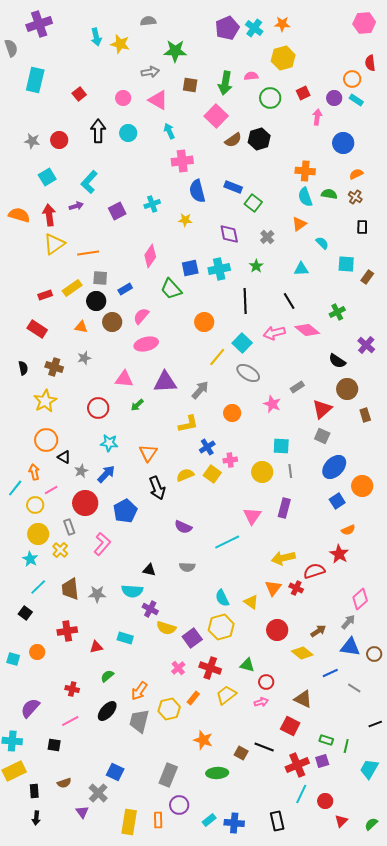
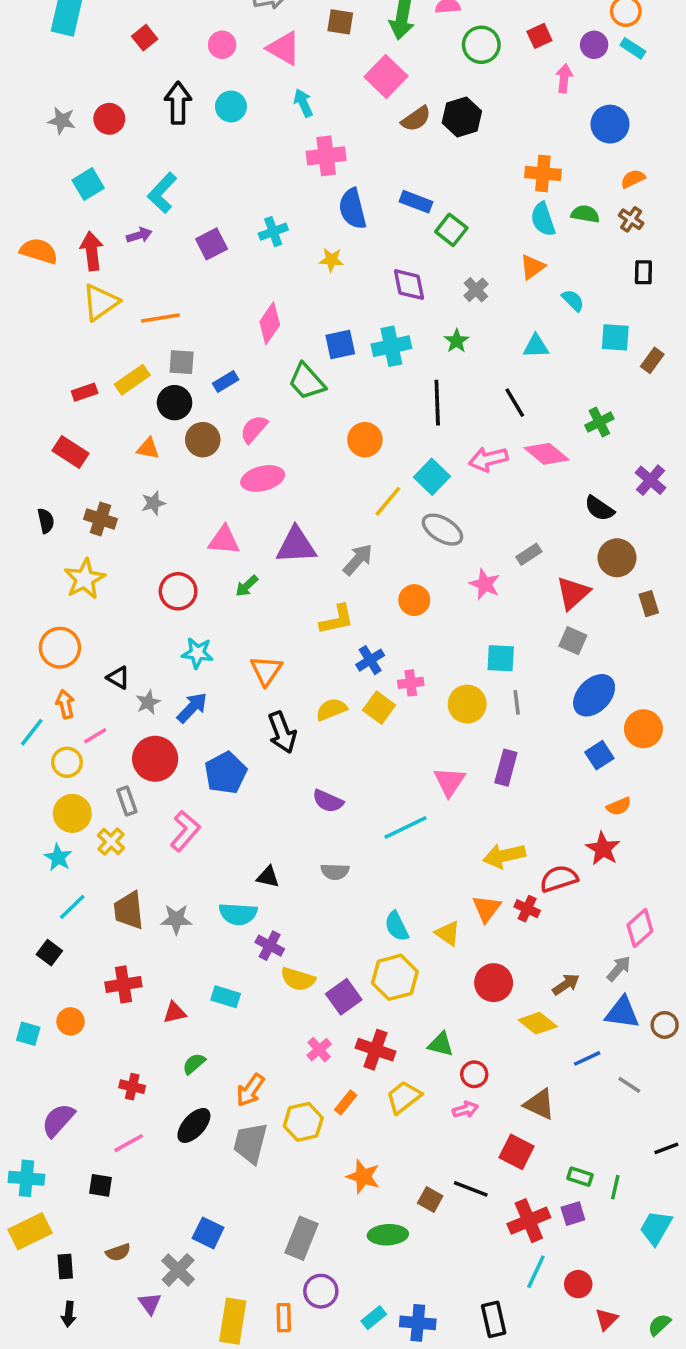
orange circle: (46, 440) -> (60, 648), moved

